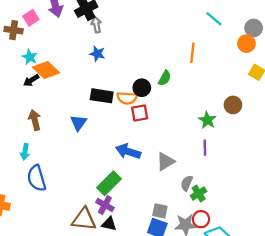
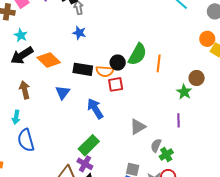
orange circle: (246, 44) -> (207, 39), moved
orange line: (192, 53) -> (159, 63), moved
orange diamond: (46, 70) -> (49, 60), moved
green semicircle: (165, 78) -> (137, 54), size x1.6
black arrow: (31, 80) -> (22, 55), size x1.6
green star: (207, 120) -> (184, 92), moved
purple line: (205, 148) -> (178, 120), moved
blue arrow: (128, 151) -> (95, 109), moved, turned 40

